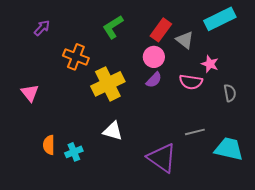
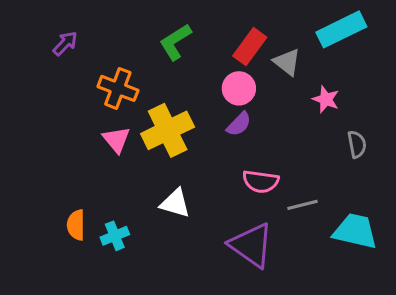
pink semicircle: (191, 82) -> (261, 182), moved
pink triangle: (30, 93) -> (116, 140), moved

